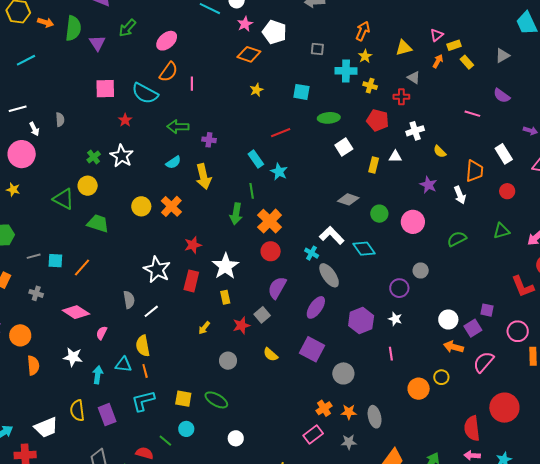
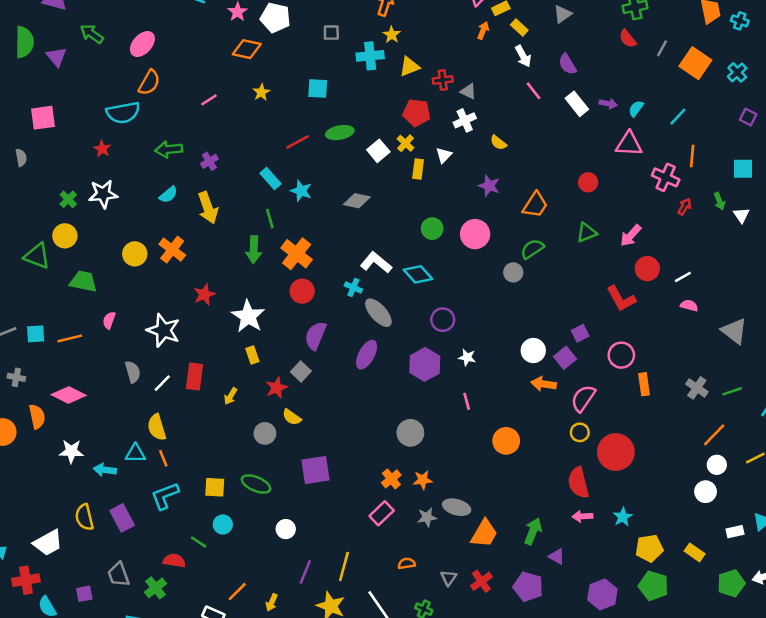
green arrow: (127, 28) -> (92, 34), turned 90
yellow triangle: (404, 48) -> (409, 67), moved
gray triangle: (414, 78) -> (468, 91), moved
pink line: (192, 84) -> (209, 100), moved, turned 64
yellow cross: (370, 86) -> (406, 143), moved, turned 32
pink square: (105, 89) -> (43, 118), moved
cyan semicircle: (145, 93) -> (123, 113), turned -32
purple semicircle: (502, 96) -> (567, 64), turned 30
pink line: (472, 114) -> (534, 91), turned 42
green ellipse: (329, 118) -> (340, 133), moved
purple cross: (209, 140) -> (209, 161), turned -32
white rectangle: (504, 154) -> (577, 104), moved
white star: (122, 156) -> (103, 194), turned -30
white triangle: (395, 157) -> (444, 155), turned -40
orange trapezoid: (474, 171) -> (535, 205), moved, turned 35
white arrow: (460, 195) -> (523, 56), moved
gray diamond: (348, 199) -> (357, 201), moved
orange line: (82, 267) -> (70, 338), turned 42
gray circle: (421, 271) -> (513, 272), moved
red rectangle: (191, 281) -> (194, 377), moved
purple circle: (399, 288) -> (443, 320), moved
purple square: (487, 310) -> (580, 333), turned -32
pink semicircle: (102, 333) -> (109, 320), moved
purple square: (312, 349) -> (316, 470), moved, turned -30
yellow semicircle: (271, 354) -> (292, 417), moved
orange semicircle: (33, 365) -> (37, 417), moved
cyan arrow: (98, 375) -> (105, 470), turned -84
yellow circle: (441, 377) -> (580, 432), moved
gray ellipse: (375, 417) -> (457, 507), moved, turned -55

